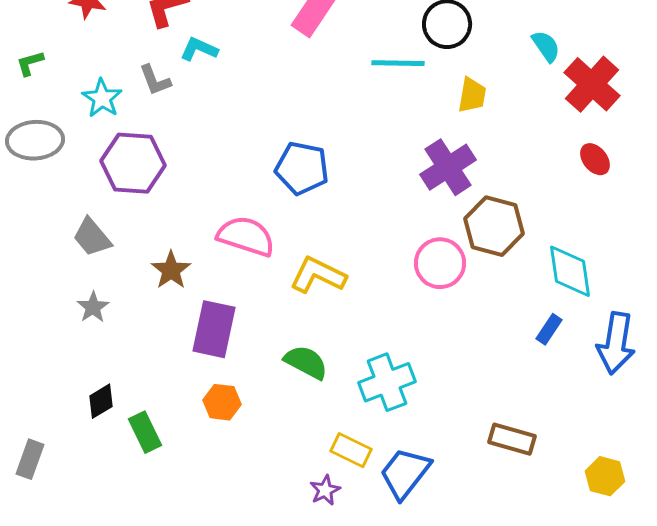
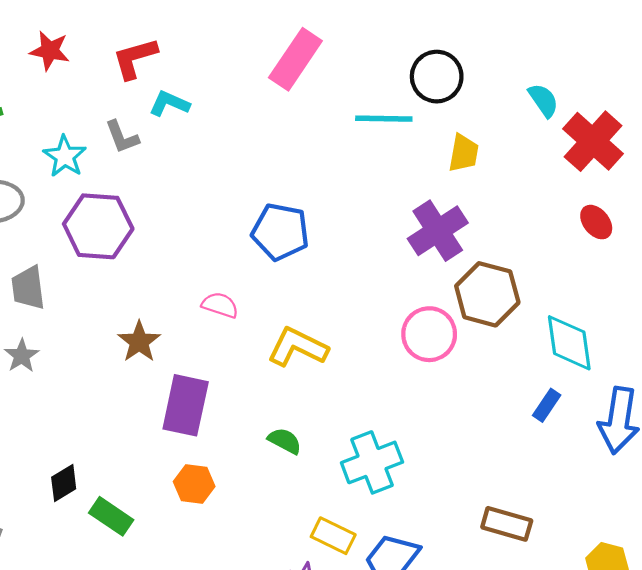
pink semicircle: (246, 236) -> (220, 305), size x0.6
gray trapezoid: (92, 237) -> (28, 288), moved, turned 33
gray star: (93, 307) -> (22, 356), moved
green semicircle: (306, 362) -> (285, 441), size x0.7
green rectangle: (145, 432) -> (111, 516), turned -30

